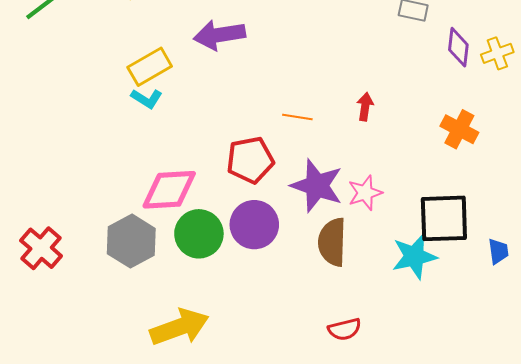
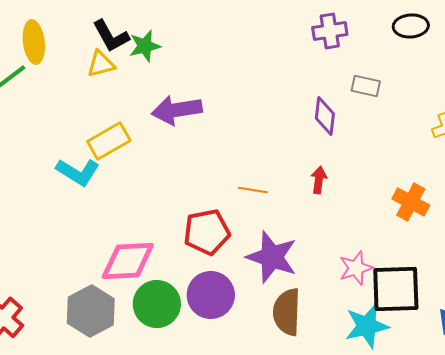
purple diamond: (458, 47) -> (325, 116), moved
cyan L-shape: (147, 98) -> (78, 172), moved, size x1.4
pink star: (365, 193) -> (356, 268), moved

